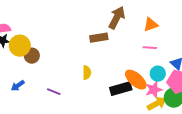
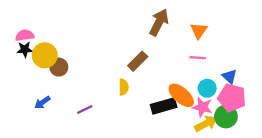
orange triangle: (151, 25) -> (199, 31), turned -35
brown rectangle: (99, 38) -> (138, 61), moved, turned -36
pink star: (154, 90) -> (202, 107), turned 30
purple line: (54, 92) -> (85, 109), turned -48

